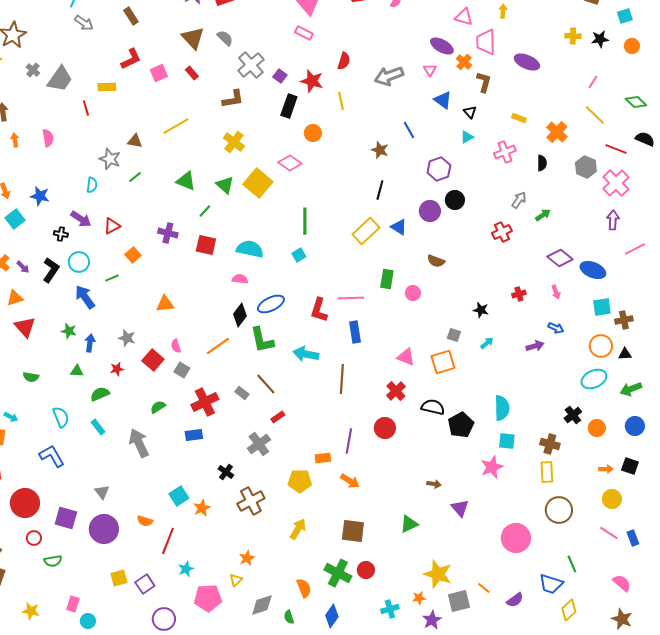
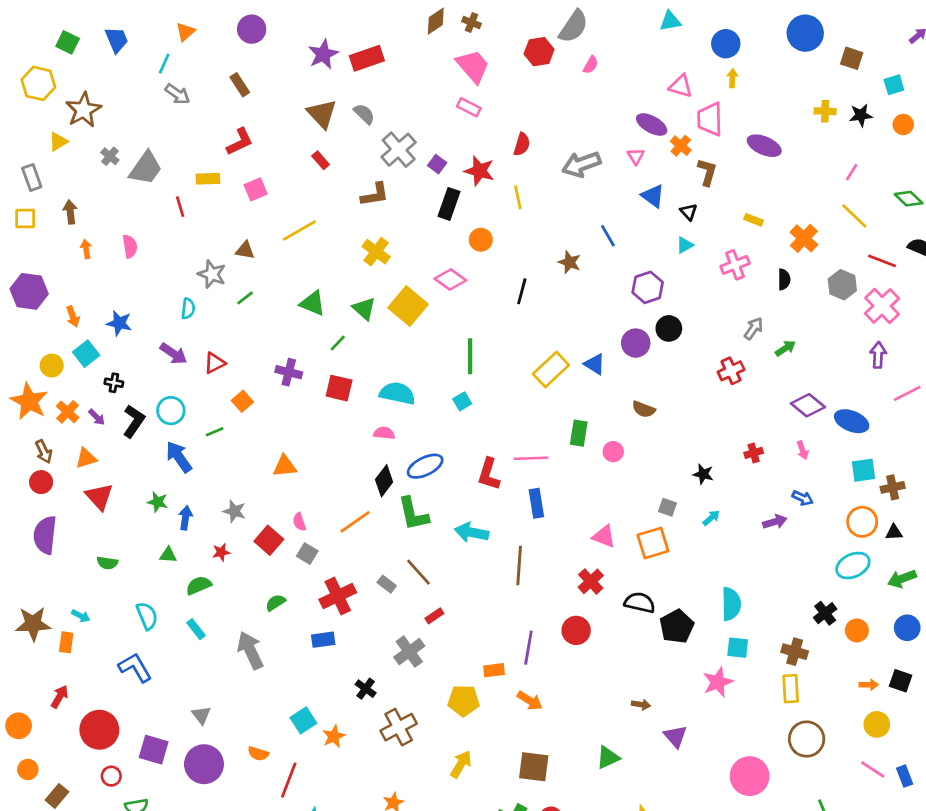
pink square: (159, 73) -> (256, 189), moved
black line: (380, 190) -> (522, 291), moved
black cross: (61, 234) -> (114, 383), moved

